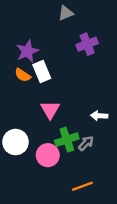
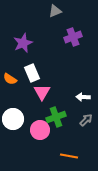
white rectangle: (42, 72) -> (32, 73), moved
orange semicircle: (23, 75) -> (10, 79), moved
gray arrow: (86, 143) -> (86, 120), moved
orange line: (82, 186) -> (69, 156), turned 30

